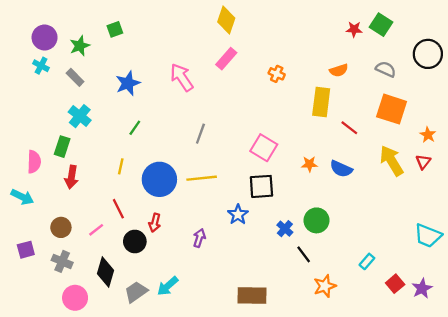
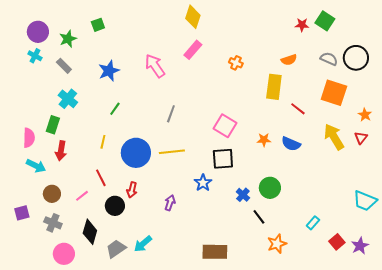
black circle: (428, 54) -> (356, 58), moved
cyan arrow: (22, 197) -> (36, 166), moved

